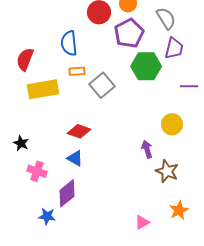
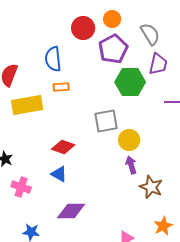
gray square: (102, 85) -> (106, 121), moved, turned 30
yellow circle: (172, 124) -> (129, 140), moved
purple diamond: (67, 193) -> (71, 211), moved, turned 40

